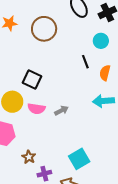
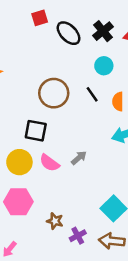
brown circle: (44, 29) -> (54, 93), moved
pink semicircle: (36, 109) -> (49, 163), turned 42

